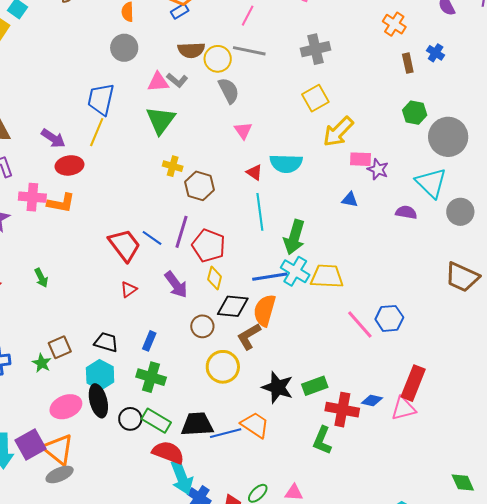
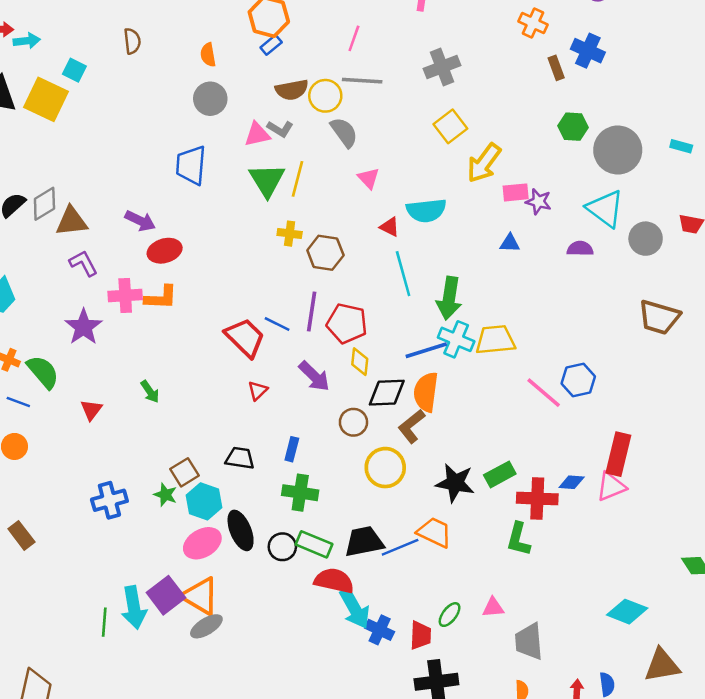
blue cross: (436, 53) -> (588, 51), size x1.5
yellow line: (97, 132) -> (298, 179), moved
cyan hexagon: (100, 375) -> (204, 501), moved

